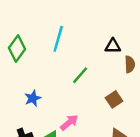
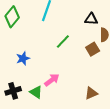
brown square: (114, 99) -> (93, 49), moved

